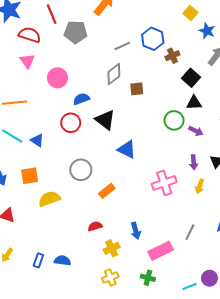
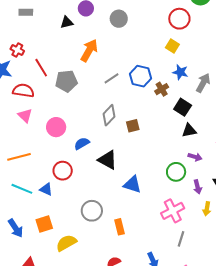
blue star: (207, 31) -> (180, 72), moved
gray line: (122, 46) -> (111, 78), moved
green circle: (174, 120) -> (176, 172), moved
red circle: (71, 123) -> (63, 171), moved
orange rectangle: (107, 191) -> (120, 227), turned -56
gray line: (190, 232) -> (181, 239), moved

